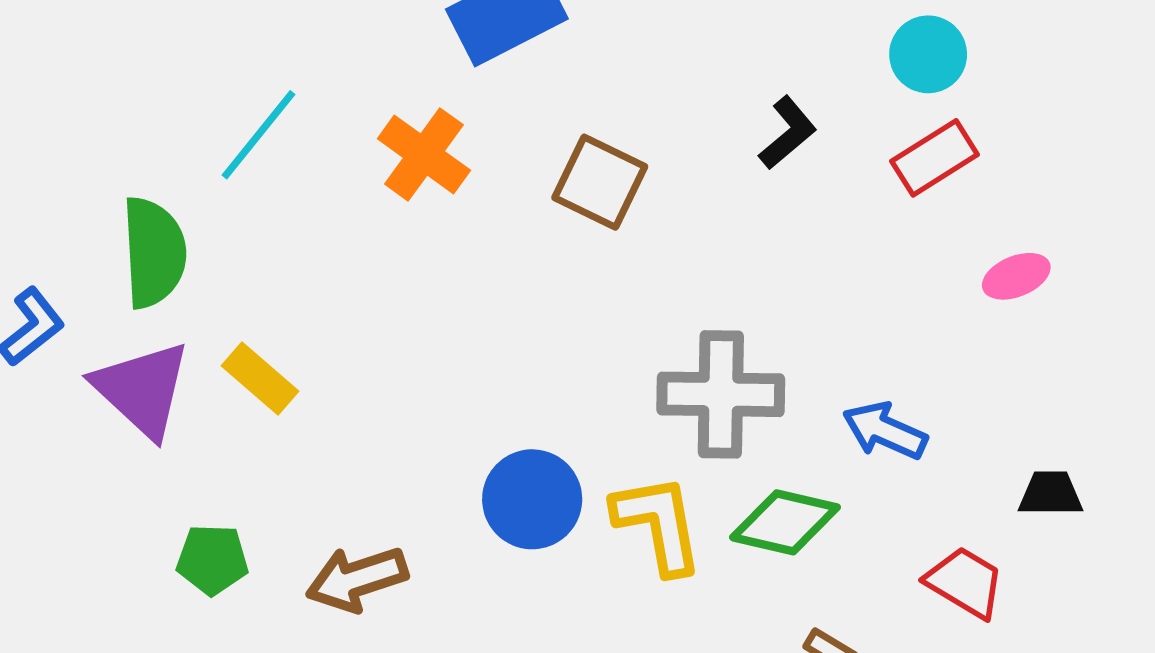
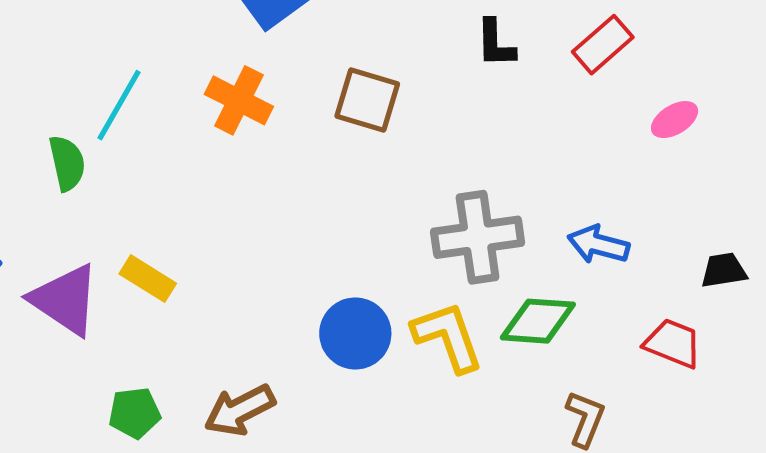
black L-shape: (788, 133) -> (495, 43), turned 138
green semicircle: (154, 252) -> (67, 163), moved, size x0.7

